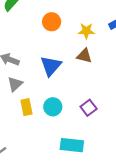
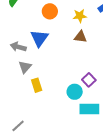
blue triangle: (51, 66) -> (39, 38), moved
cyan circle: (53, 107) -> (75, 92), moved
cyan rectangle: (72, 145) -> (89, 109), moved

